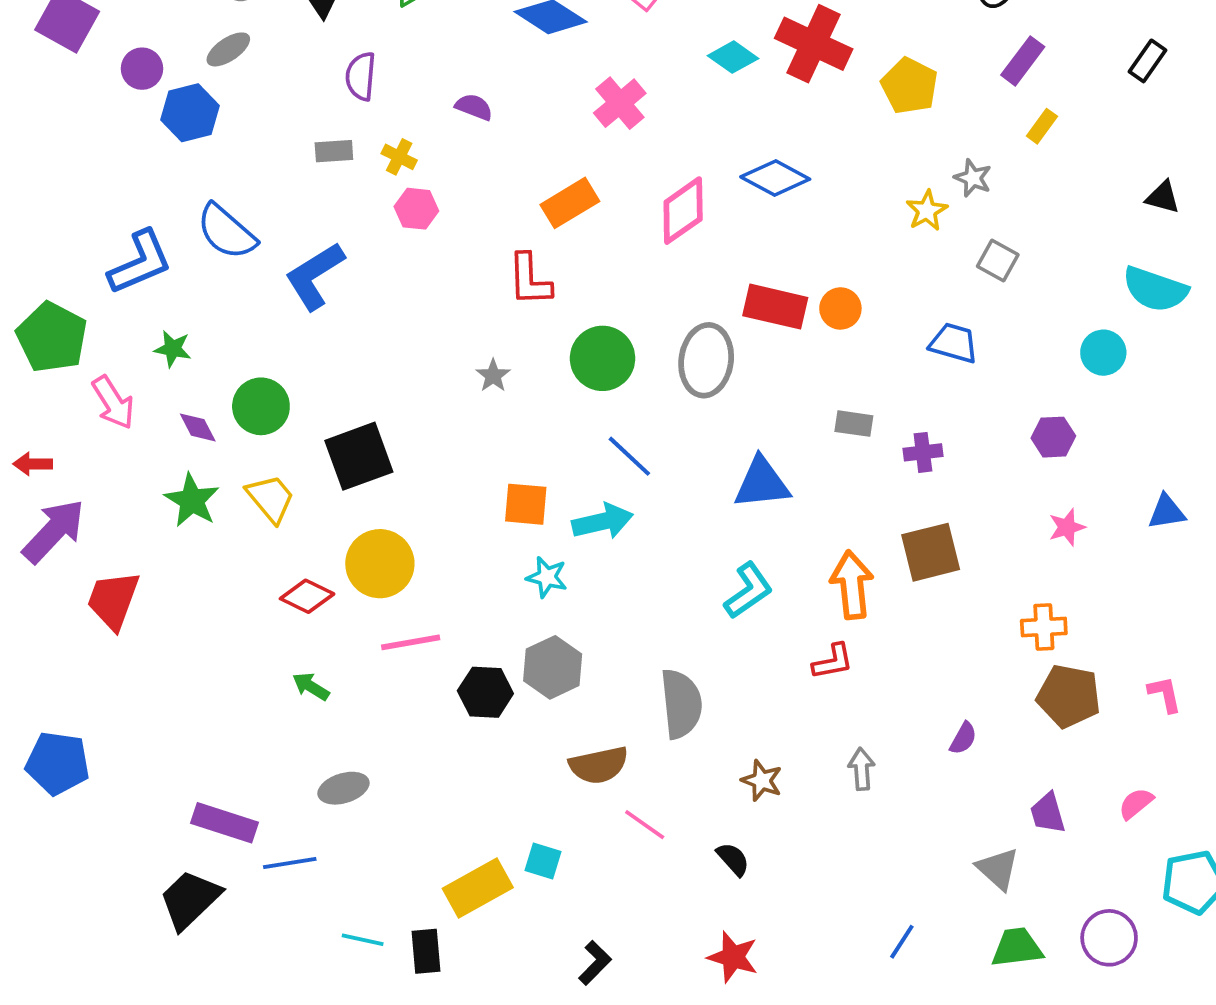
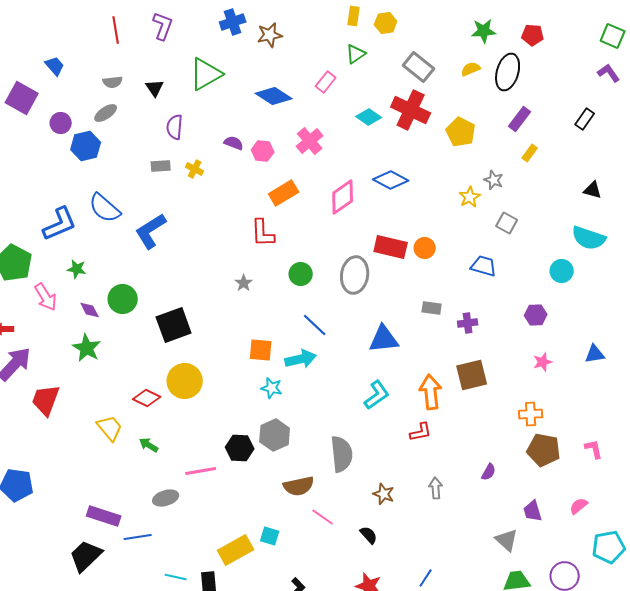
pink hexagon: (416, 209) -> (263, 151), moved
green circle: (603, 358) -> (301, 274), size x0.7
yellow trapezoid: (271, 498) -> (110, 428), moved
pink line: (411, 642) -> (201, 471), moved
blue line: (902, 942) -> (426, 578), moved

